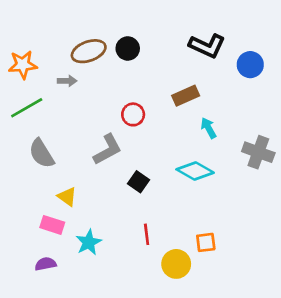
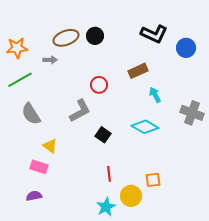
cyan star: (89, 242) -> (106, 207), moved

